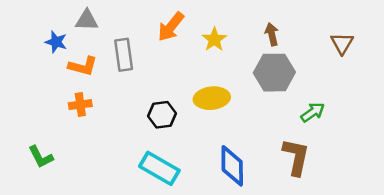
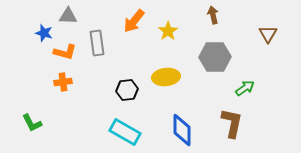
brown arrow: (272, 34) -> (213, 15), moved

